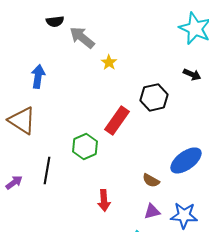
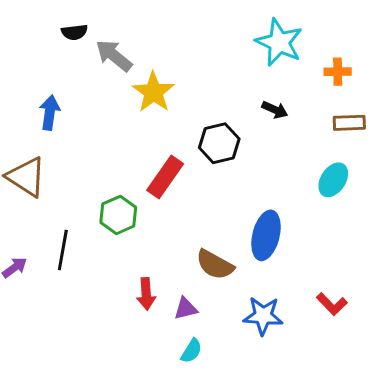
yellow star: (109, 62) -> (153, 92), size x1.8
blue ellipse: (186, 160) -> (266, 235), turned -40
brown semicircle: (151, 180) -> (215, 265), size x1.5
purple triangle: (152, 211) -> (186, 308), moved

